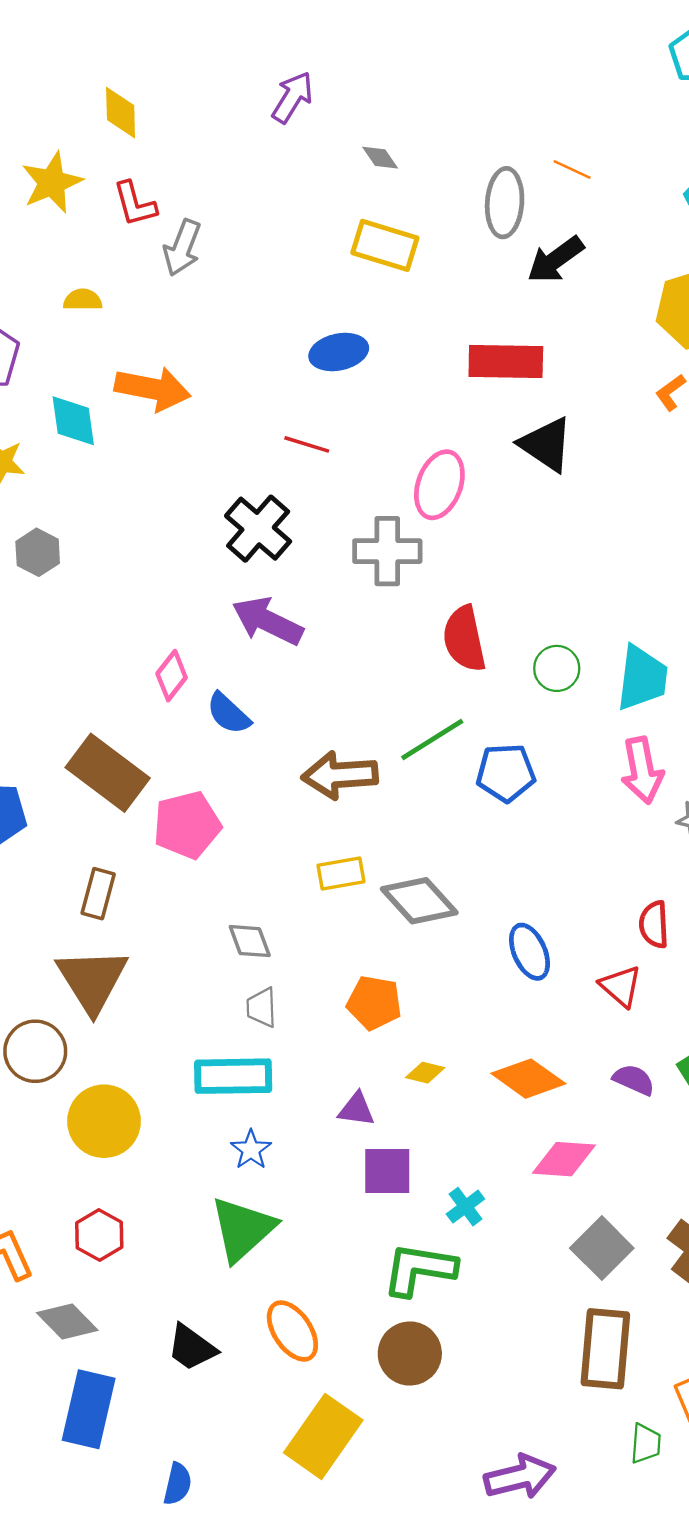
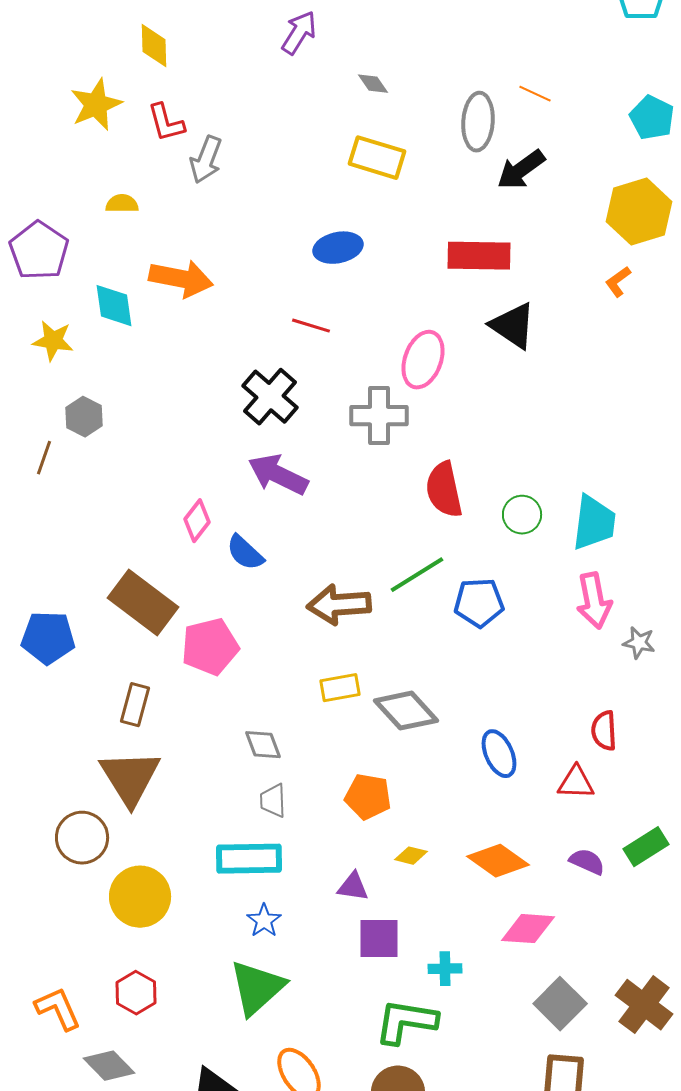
red triangle: (621, 986) -> (576, 783), turned -39
cyan cross: (465, 1207) -> (445, 969), turned 36

